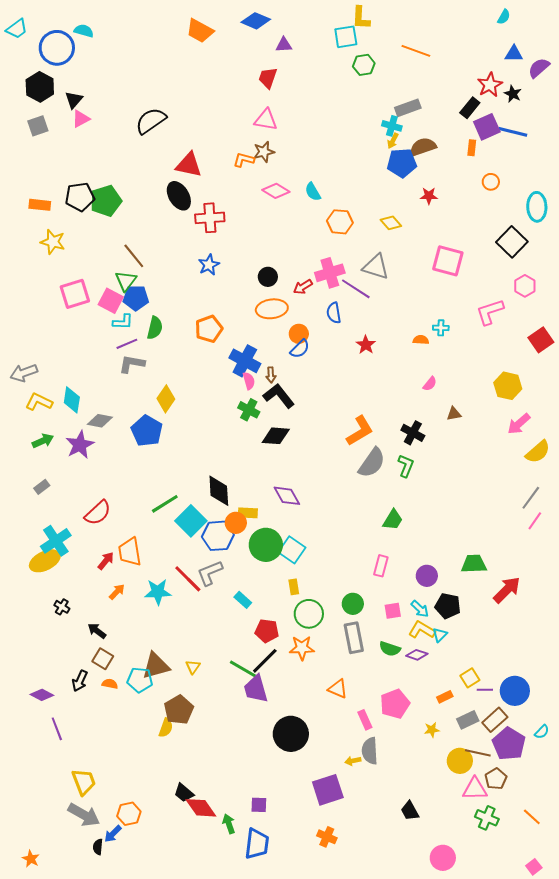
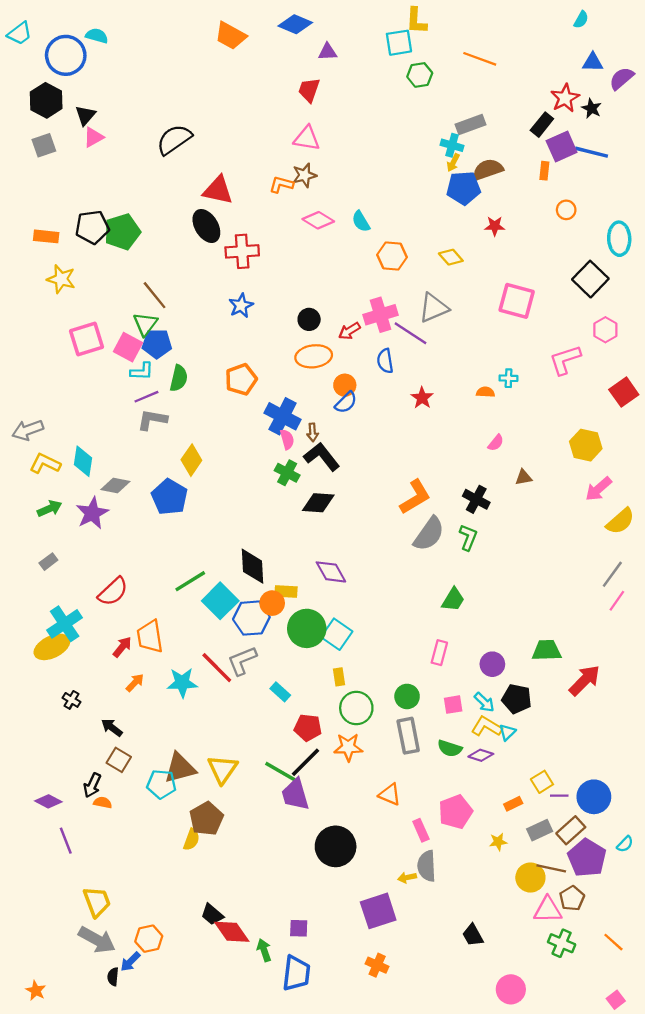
gray triangle: (376, 267) -> (434, 308), turned -40
yellow triangle: (193, 667) -> (223, 769), size x1.8
orange semicircle: (110, 684) -> (103, 803), moved

